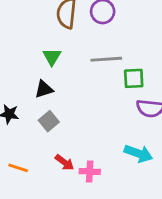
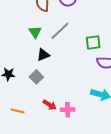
gray line: (106, 59) -> (60, 31), moved, turned -35
black triangle: (44, 89) -> (43, 55), moved

